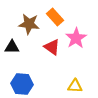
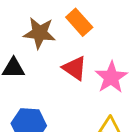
pink star: (76, 38) -> (111, 77), moved

